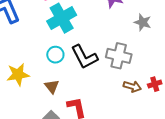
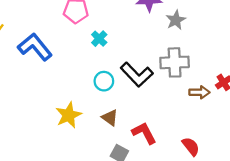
cyan cross: (62, 18) -> (99, 39), size x0.5
gray star: (143, 22) -> (176, 20), moved, turned -30

